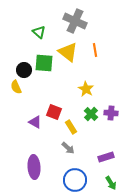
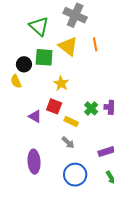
green triangle: (39, 32) -> (39, 26), size x1.5
yellow star: (86, 89) -> (61, 83), moved
yellow rectangle: (71, 127) -> (71, 121), turned -32

